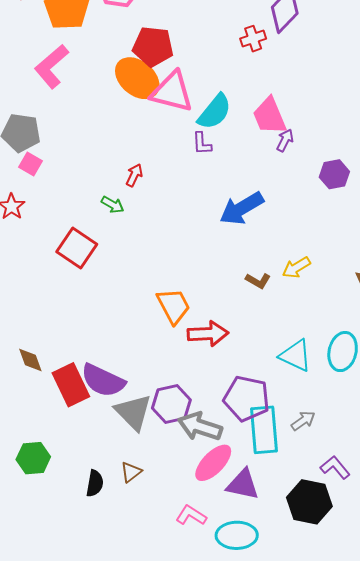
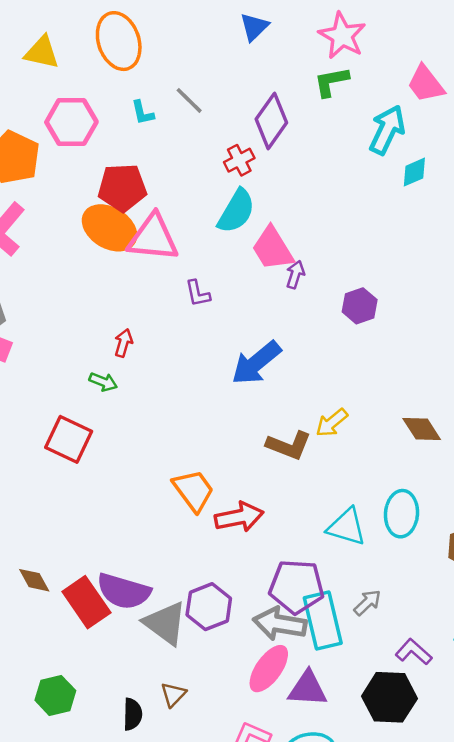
cyan semicircle: (215, 112) -> (236, 211), moved
brown L-shape: (258, 281) -> (289, 445), size x1.5
gray arrow: (200, 427) -> (280, 624), moved

